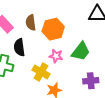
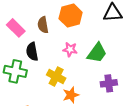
orange hexagon: (53, 29) -> (71, 16), moved
pink star: (56, 56) -> (70, 49), moved

